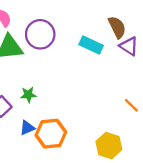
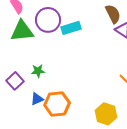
cyan rectangle: (91, 45) -> (71, 28), moved, turned -42

